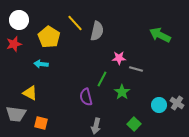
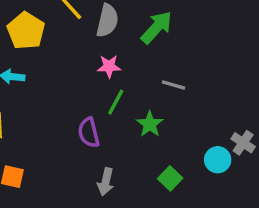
green arrow: (160, 35) -> (157, 27), moved, turned 105
pink star: (119, 58) -> (109, 66), moved
cyan circle: (159, 105) -> (218, 160), moved

